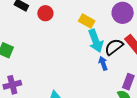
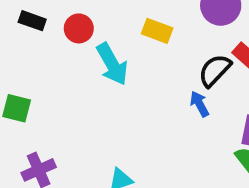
cyan arrow: (96, 41) -> (112, 64), moved

